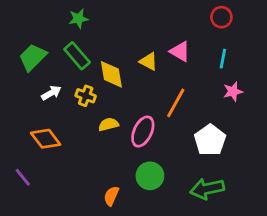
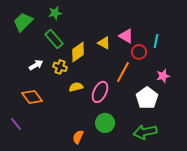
red circle: (221, 17) -> (139, 52), moved
green trapezoid: (33, 57) -> (23, 22), moved
yellow diamond: (111, 74) -> (78, 52), turned 65
pink star: (233, 92) -> (163, 76), moved

